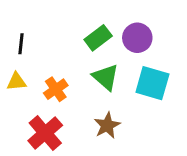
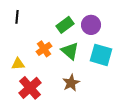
black line: (21, 44) -> (17, 17), moved
yellow triangle: (16, 82) -> (18, 64), moved
orange cross: (56, 89) -> (44, 49), moved

